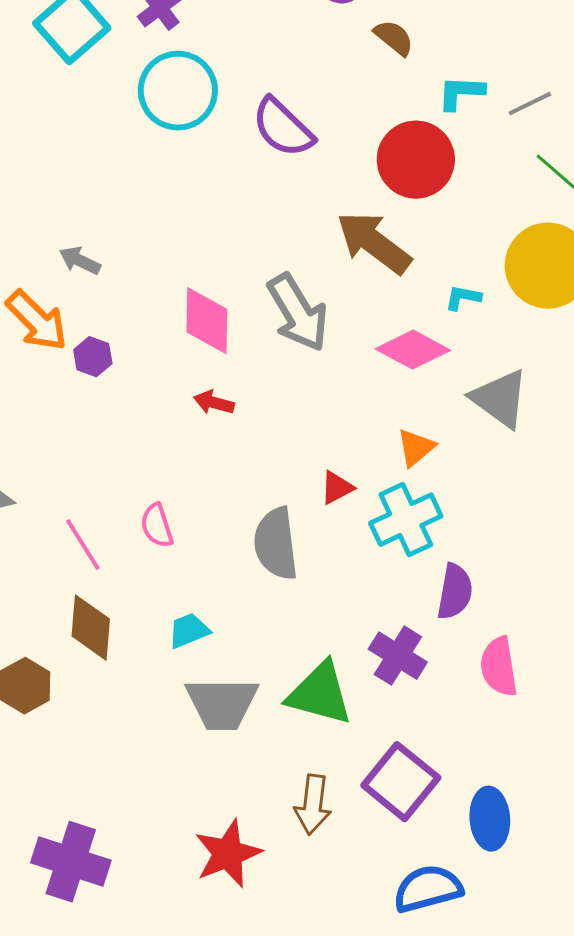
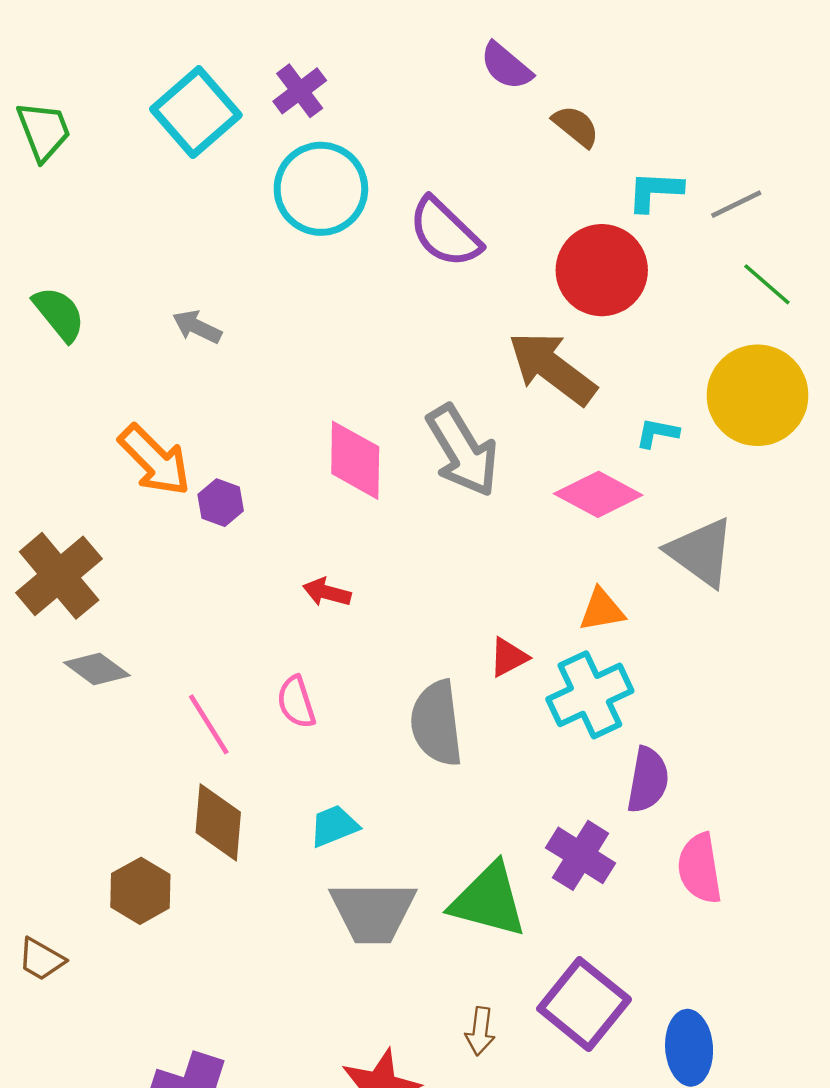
gray arrow: (80, 261) -> (197, 327), moved
red arrow: (214, 403) -> (327, 592), moved
orange triangle: (416, 448) -> (602, 610), turned 30
brown arrow: (313, 805) -> (480, 1031), size x0.7

